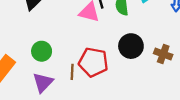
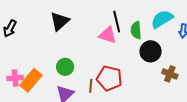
black circle: (131, 46) -> (151, 51), moved

